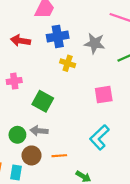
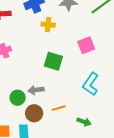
green square: (43, 101) -> (53, 61), moved

